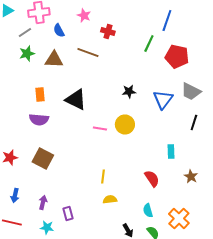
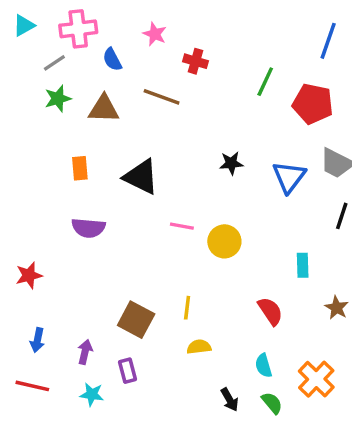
blue line: (167, 20) -> (328, 41), moved
purple semicircle: (39, 120) -> (88, 228), moved
yellow circle: (125, 124) -> (224, 241), moved
brown square: (43, 158) -> (136, 320), moved

